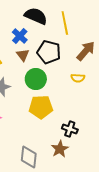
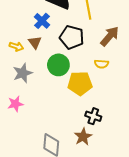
brown triangle: (23, 55) -> (35, 42), moved
yellow pentagon: (41, 107) -> (80, 83), moved

